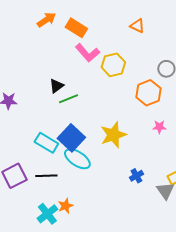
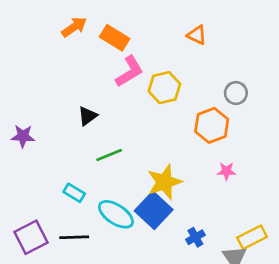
pink L-shape: (87, 53) -> (129, 71), turned -80
green line: (68, 99) -> (109, 155), moved
blue square: (71, 138) -> (154, 210), moved
cyan rectangle: (46, 143) -> (74, 193), size x0.7

